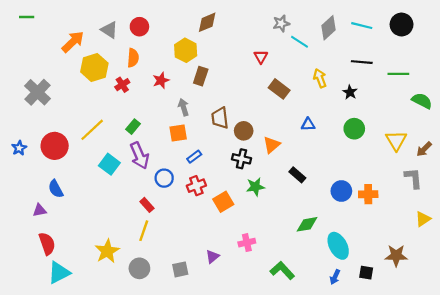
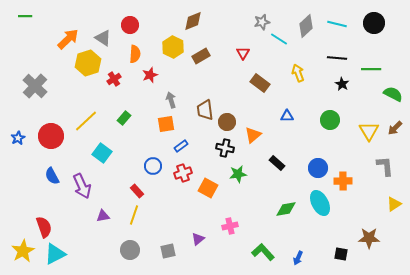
gray triangle: (109, 30) -> (103, 38), moved
orange semicircle: (133, 58) -> (135, 54), moved
brown rectangle: (201, 76) -> (201, 56), moved, turned 42
black star: (350, 92) -> (342, 84), moved
brown arrow: (424, 149) -> (395, 128), moved
purple arrow: (139, 156) -> (82, 186), moved
blue circle: (341, 191) -> (318, 168), moved
orange square: (223, 202) -> (208, 188), turned -30
purple triangle: (40, 210) -> (103, 216), moved
cyan ellipse: (338, 246) -> (320, 203), moved
yellow star: (107, 251) -> (23, 251), moved
blue arrow: (335, 277) -> (298, 258), moved

